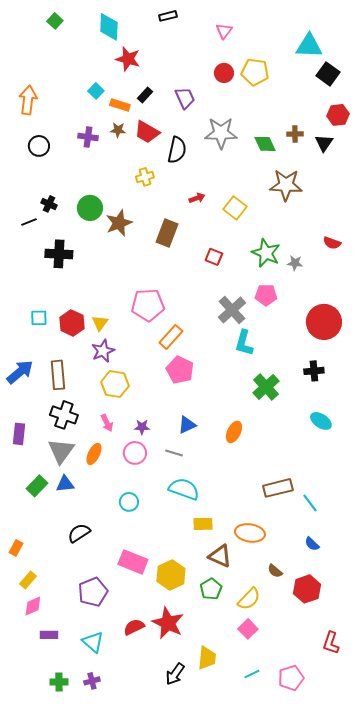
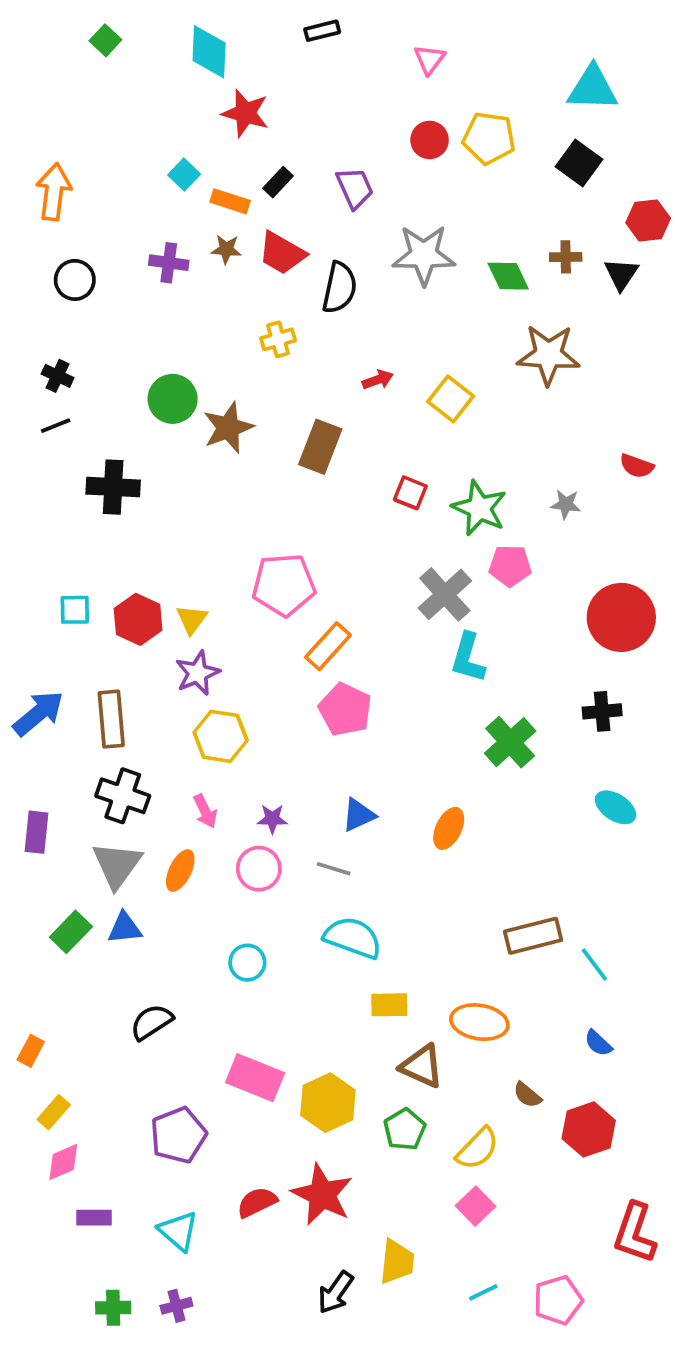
black square: (328, 74) -> (579, 163), moved
black cross: (49, 204) -> (58, 376), moved
green star: (266, 253) -> (479, 508), moved
red L-shape: (331, 643) -> (635, 1233), size x1.4

